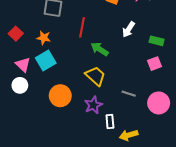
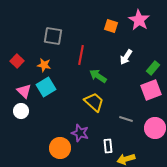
green rectangle: (157, 41) -> (153, 68), turned -64
pink square: (154, 64) -> (151, 90), size x1.5
orange circle: (60, 96) -> (60, 148), moved
purple star: (93, 105) -> (80, 133), moved, turned -30

